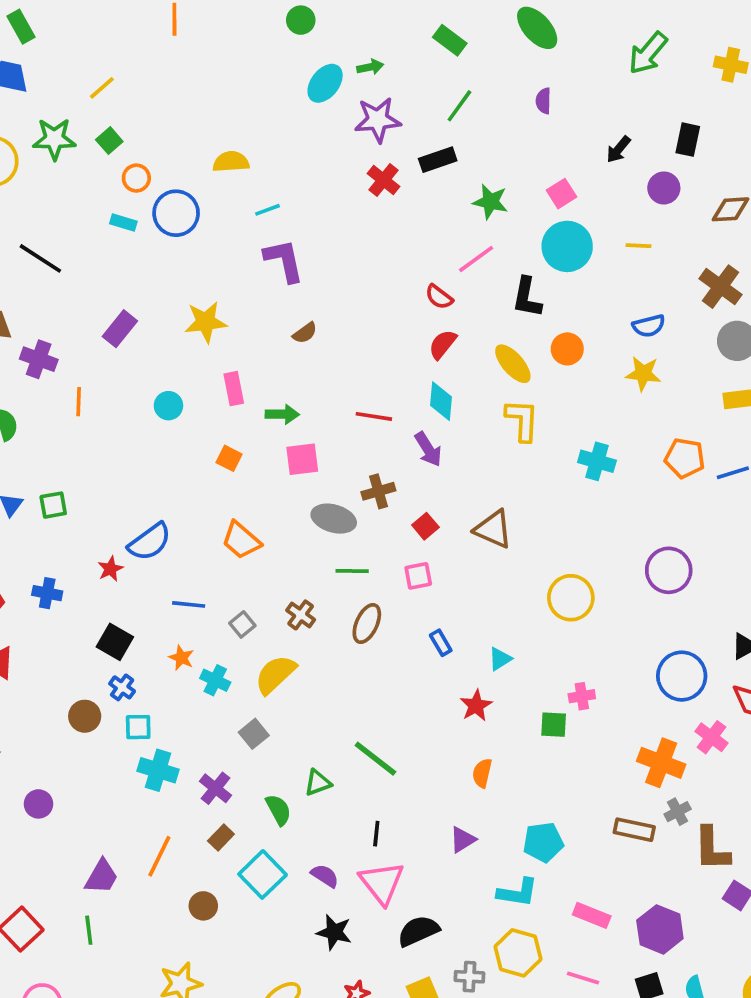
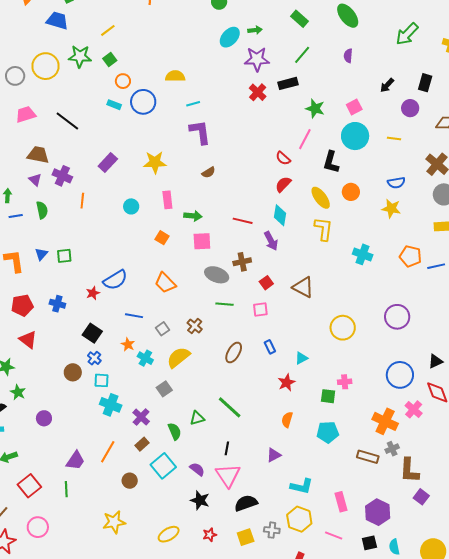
pink line: (476, 259) -> (305, 139), turned -30
brown ellipse: (367, 624) -> (234, 353), moved
cyan pentagon: (543, 842) -> (328, 432), moved
pink rectangle: (592, 915) -> (341, 502), turned 48

